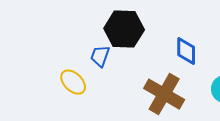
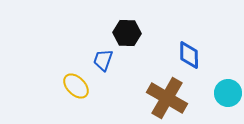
black hexagon: (124, 29) -> (127, 33), size x0.7

